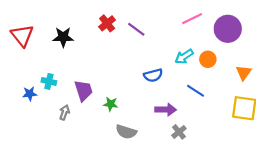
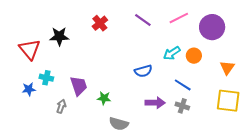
purple line: (136, 29) -> (143, 20), moved
red triangle: (22, 36) -> (30, 49), moved
gray cross: (179, 132) -> (182, 106), moved, turned -32

